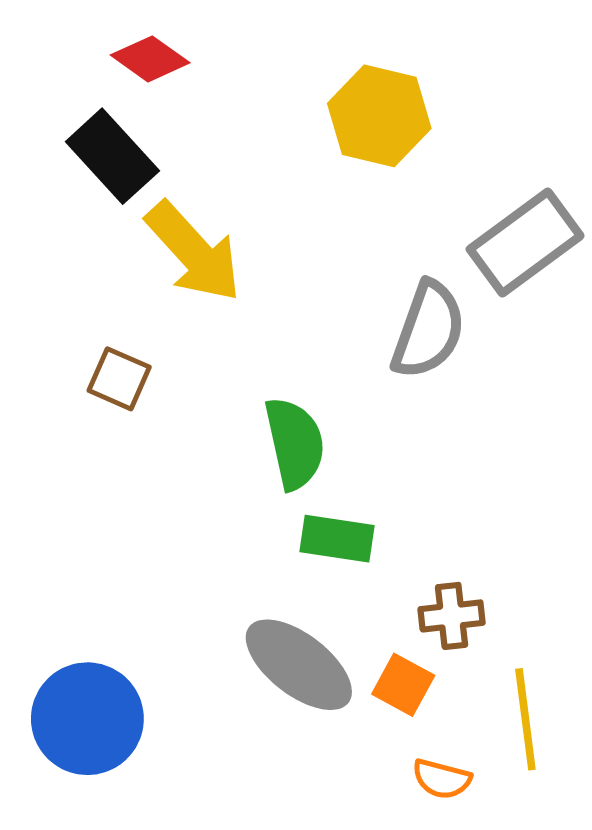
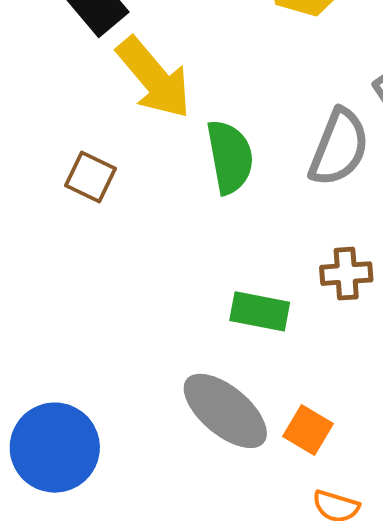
green semicircle: (295, 443) -> (230, 157), moved
brown cross: (452, 616) -> (346, 274), moved

